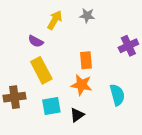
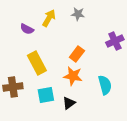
purple semicircle: (36, 41) -> (27, 29), moved
orange rectangle: (86, 60) -> (77, 54), turned 42

